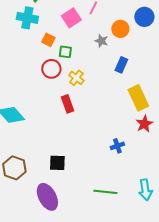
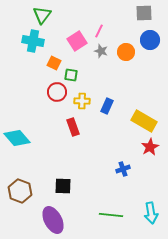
gray star: (101, 41) -> (101, 51), moved
blue rectangle: (121, 65) -> (107, 106), moved
yellow cross: (76, 78) -> (82, 101), turned -35
yellow rectangle: (138, 98) -> (144, 121), turned -35

